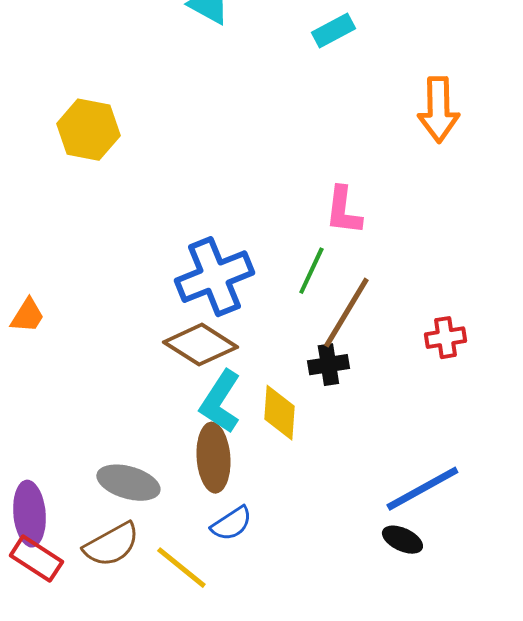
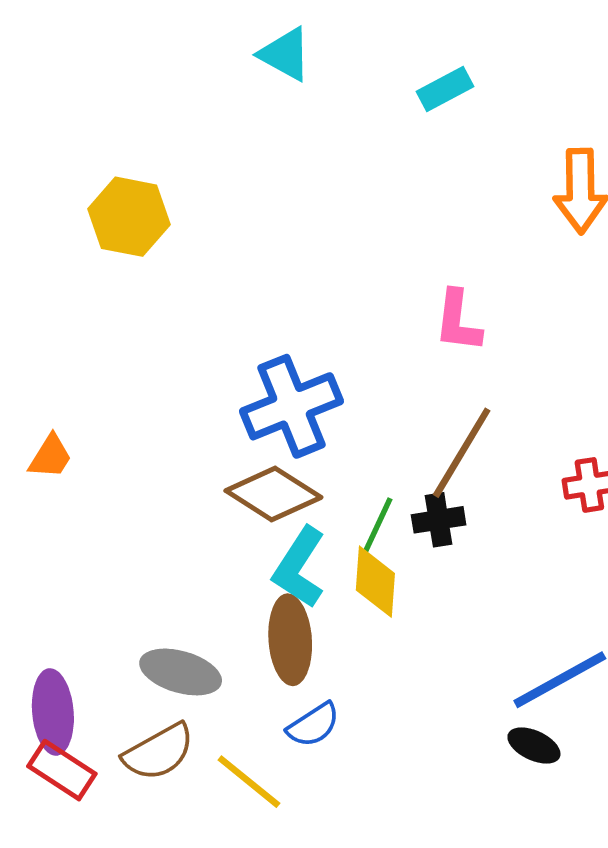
green line: (311, 271) -> (377, 528), moved

